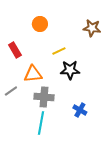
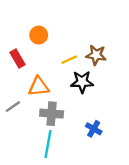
orange circle: (40, 24) -> (39, 35), moved
brown star: (92, 28) -> (96, 55), moved

